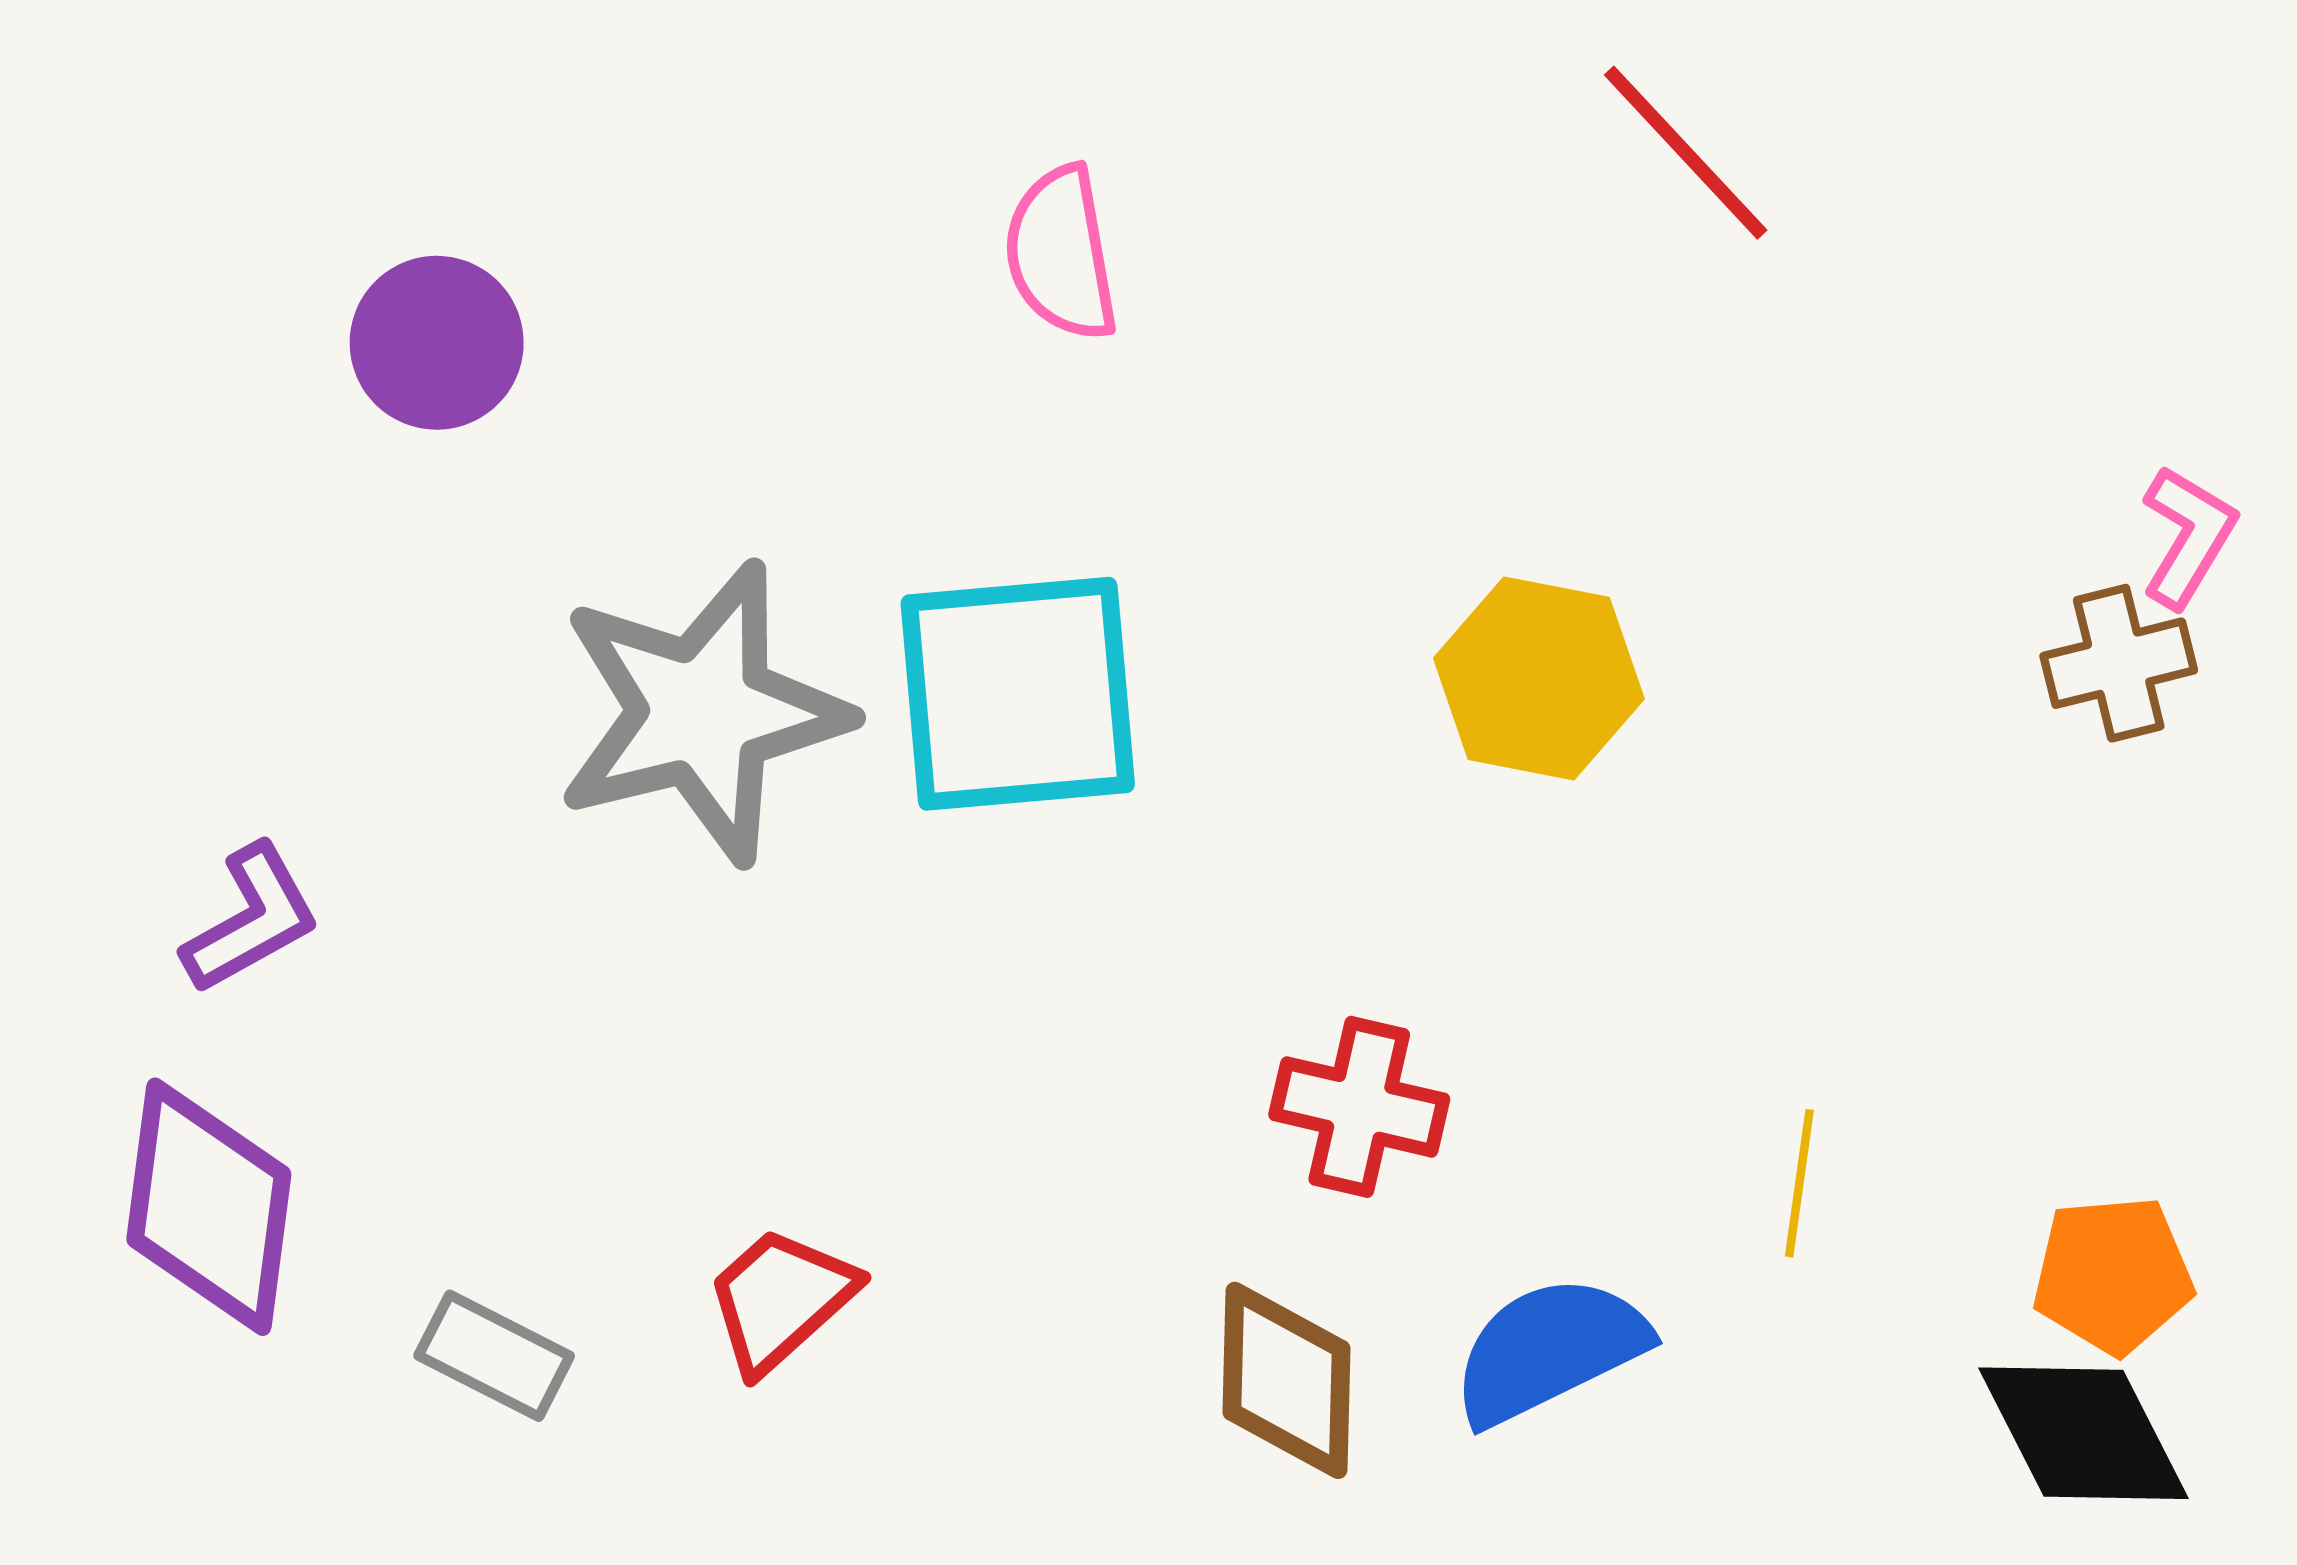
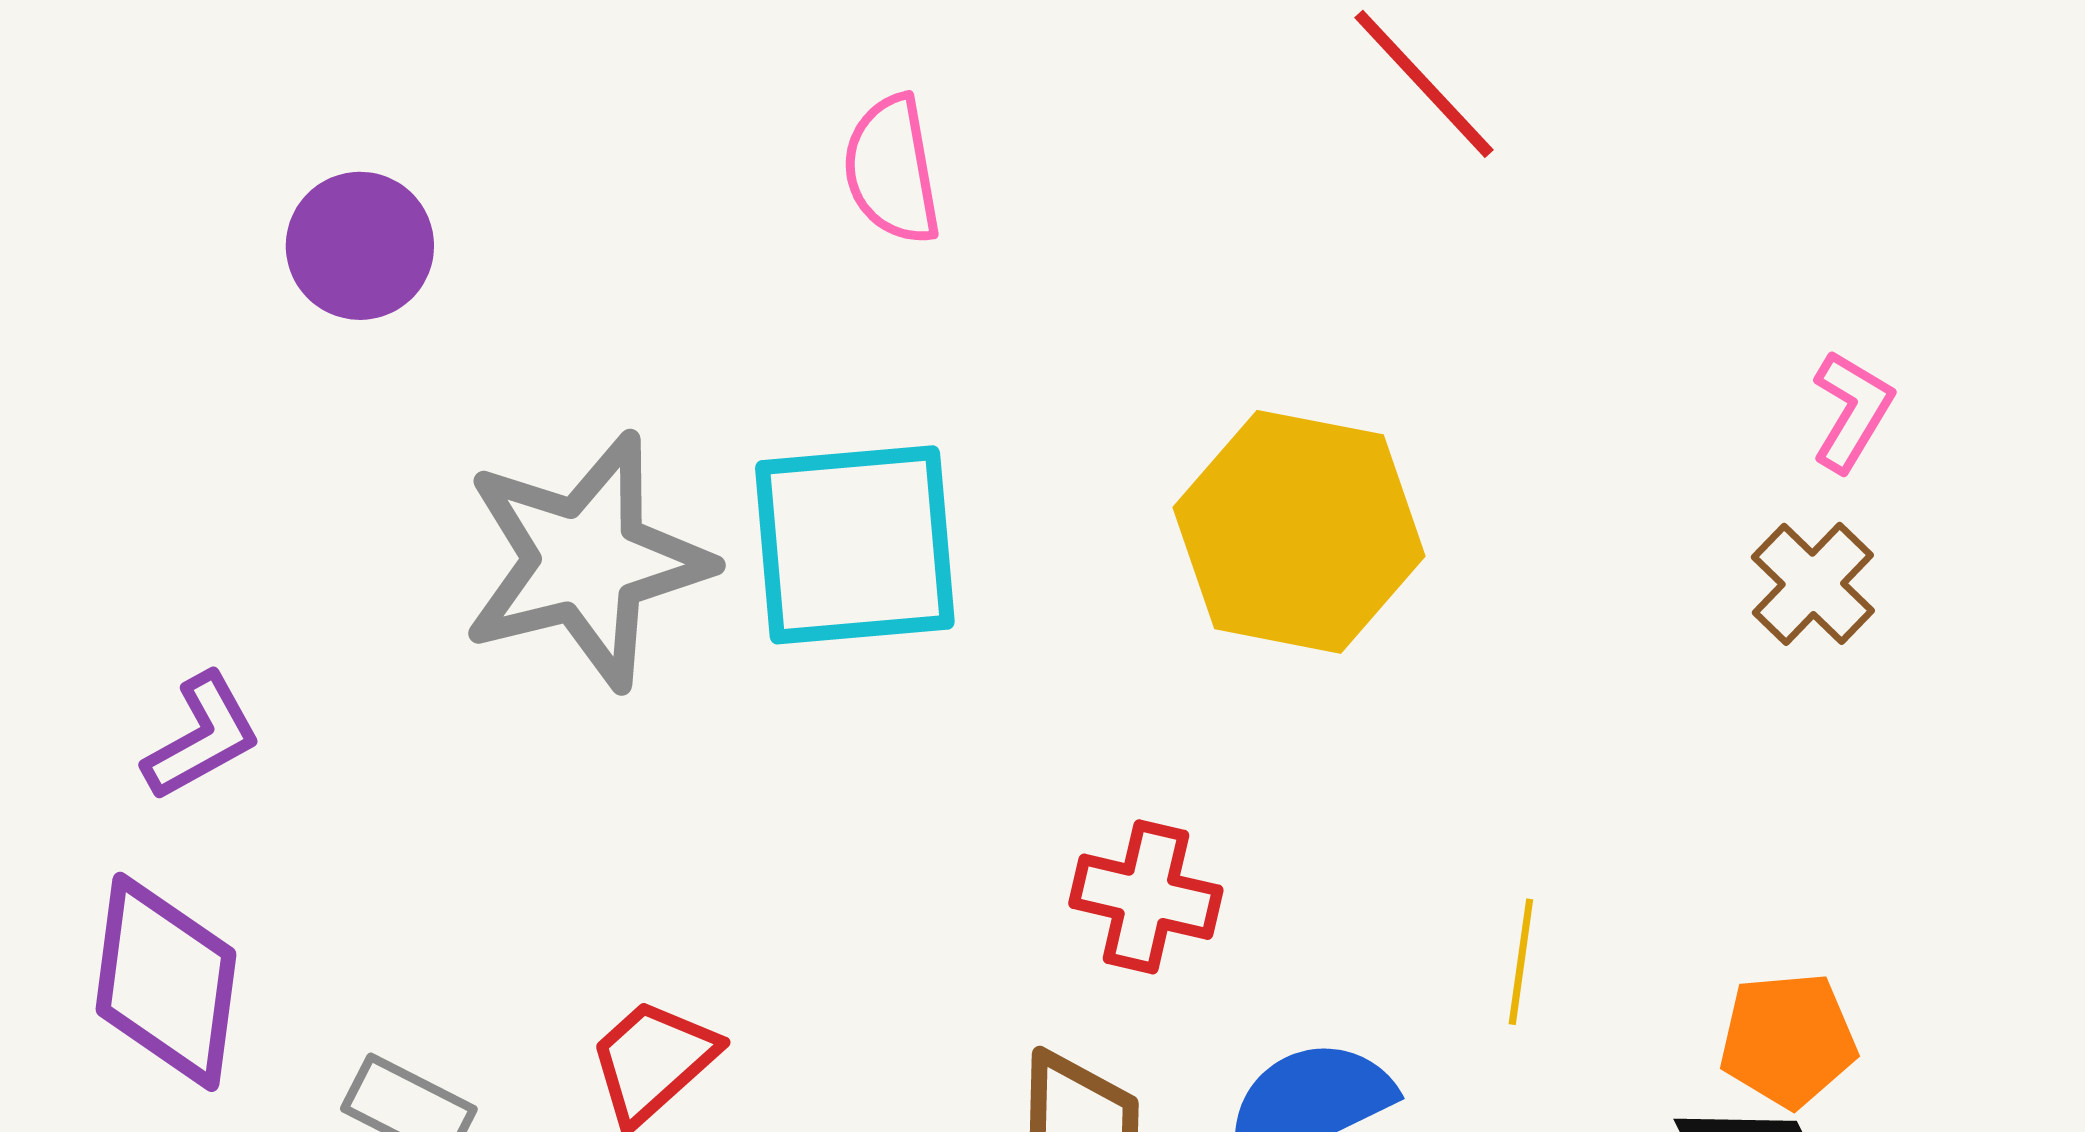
brown cross: (2119, 663) -> (1813, 584), moved, turned -32
yellow hexagon: (1539, 678) -> (1299, 532), size x1.4

